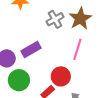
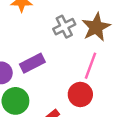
red circle: (61, 76) -> (80, 94), moved

